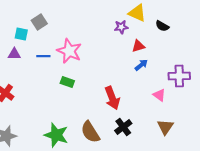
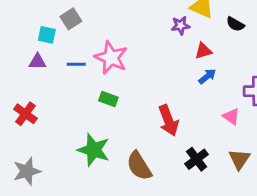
black cross: (123, 127) -> (197, 159), moved
green star: (56, 135) -> (94, 150), moved

